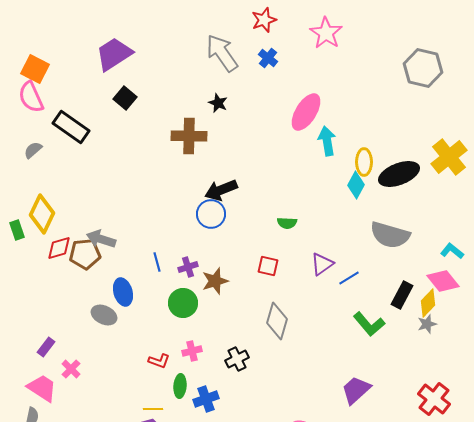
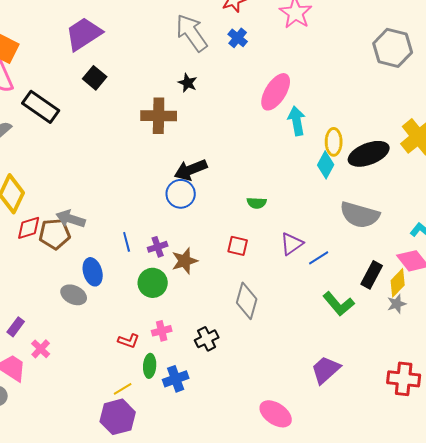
red cross: (434, 399) -> (404, 379), turned -32
yellow line: (153, 409) -> (123, 389), turned -30

